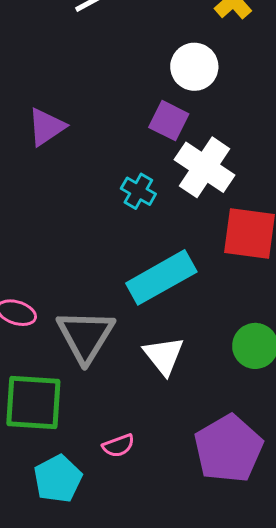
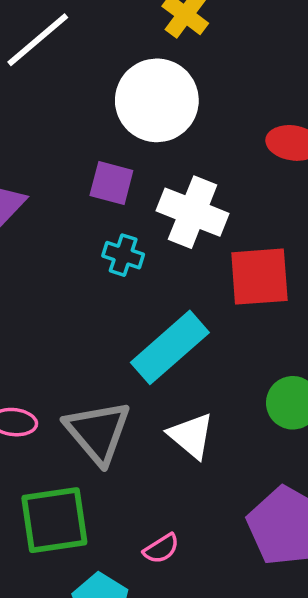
white circle: (194, 67) -> (157, 100), size x1.5
purple square: (169, 121) -> (111, 183), moved

